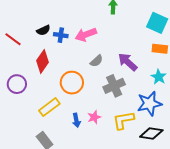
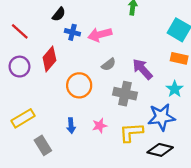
black semicircle: (43, 30) -> (59, 14), moved, turned -32
purple circle: (17, 84) -> (19, 67), moved
gray cross: (114, 86) -> (125, 94), turned 30
yellow rectangle: (49, 107) -> (23, 118), moved
blue arrow: (76, 120) -> (71, 126), moved

